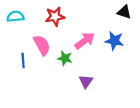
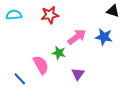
pink semicircle: (42, 45) -> (41, 65), moved
blue line: (23, 60) -> (20, 79), moved, turned -40

